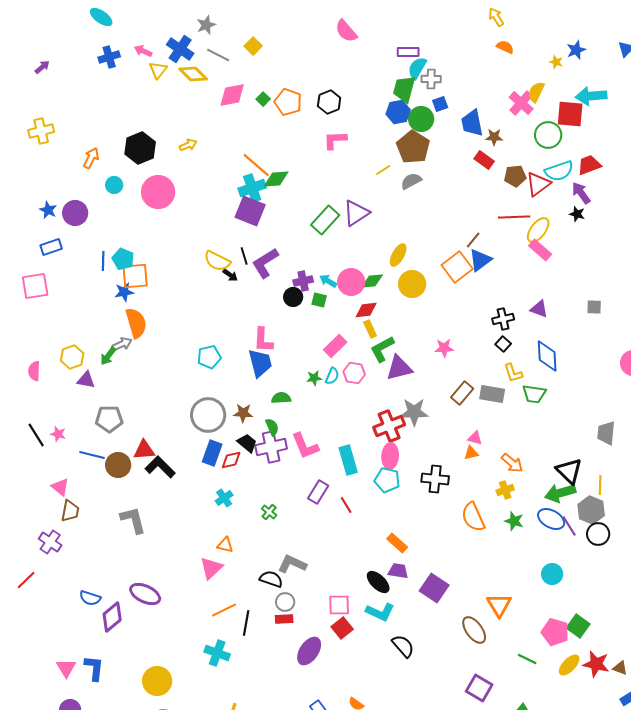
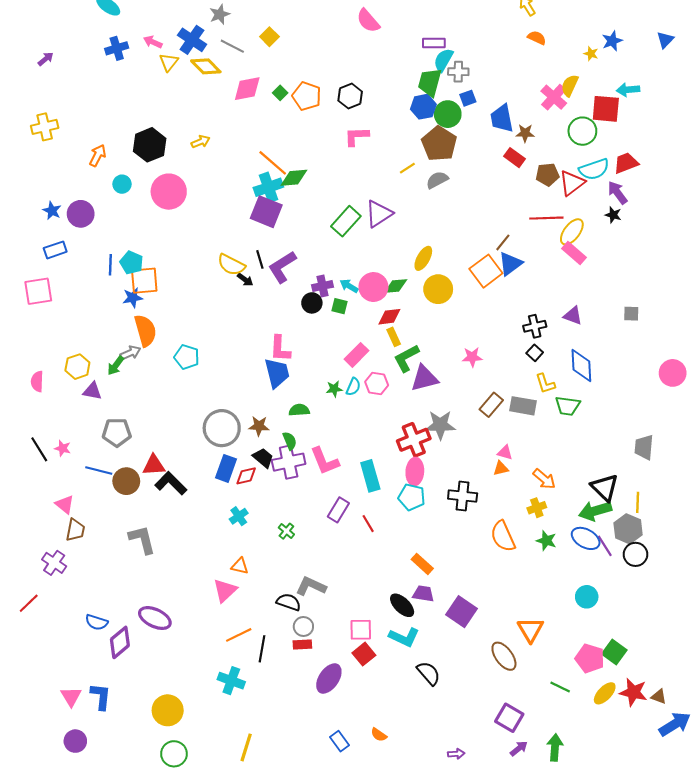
cyan arrow: (591, 96) -> (628, 90), size x0.7
cyan pentagon: (209, 357) -> (187, 357), moved, turned 30

